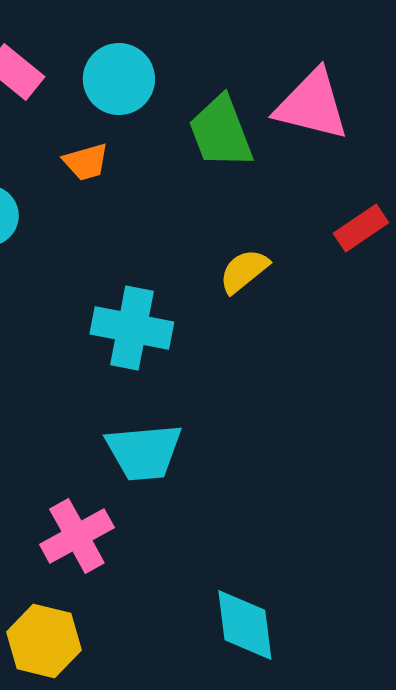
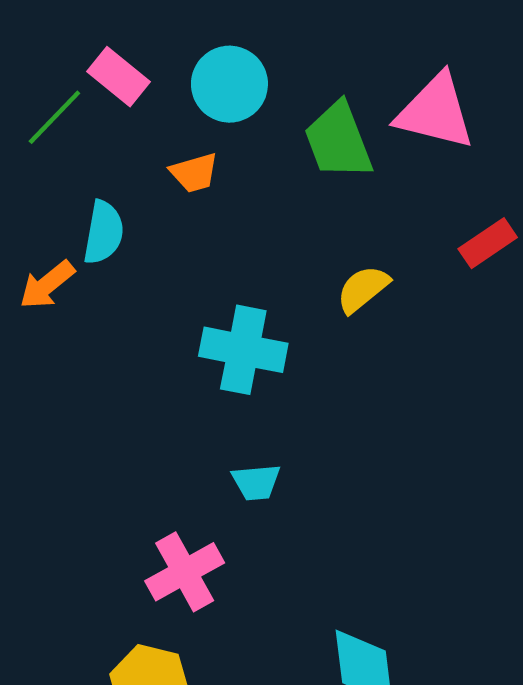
cyan trapezoid: (144, 452) -> (256, 482), size x0.6

